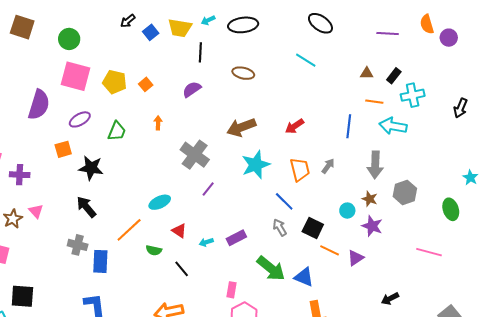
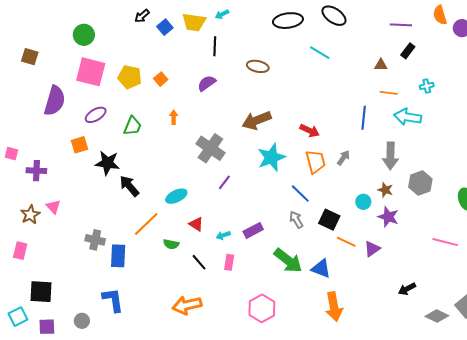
black ellipse: (243, 25) -> (288, 21), moved
brown square: (22, 27) -> (30, 57), moved, size x0.7
black rectangle: (394, 76) -> (408, 51), moved
cyan cross: (413, 95) -> (427, 86), size x0.6
red arrow: (295, 126) -> (310, 131), moved, turned -120
black arrow: (86, 207) -> (129, 186), moved
pink rectangle: (231, 290) -> (229, 262), moved

